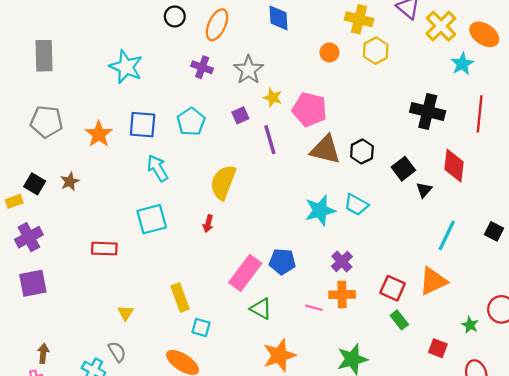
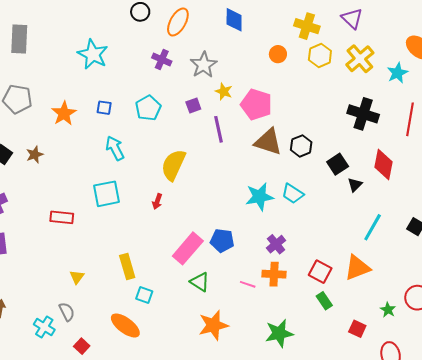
yellow cross: (441, 26) -> (360, 59), moved
blue square: (143, 125) -> (104, 108), size x0.6

